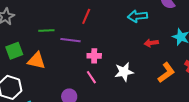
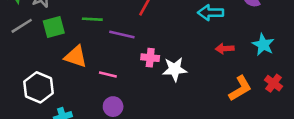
green square: (14, 51) -> (54, 27), moved
white star: (124, 72) -> (175, 69), moved
pink line: (91, 77) -> (108, 74), moved, turned -48

